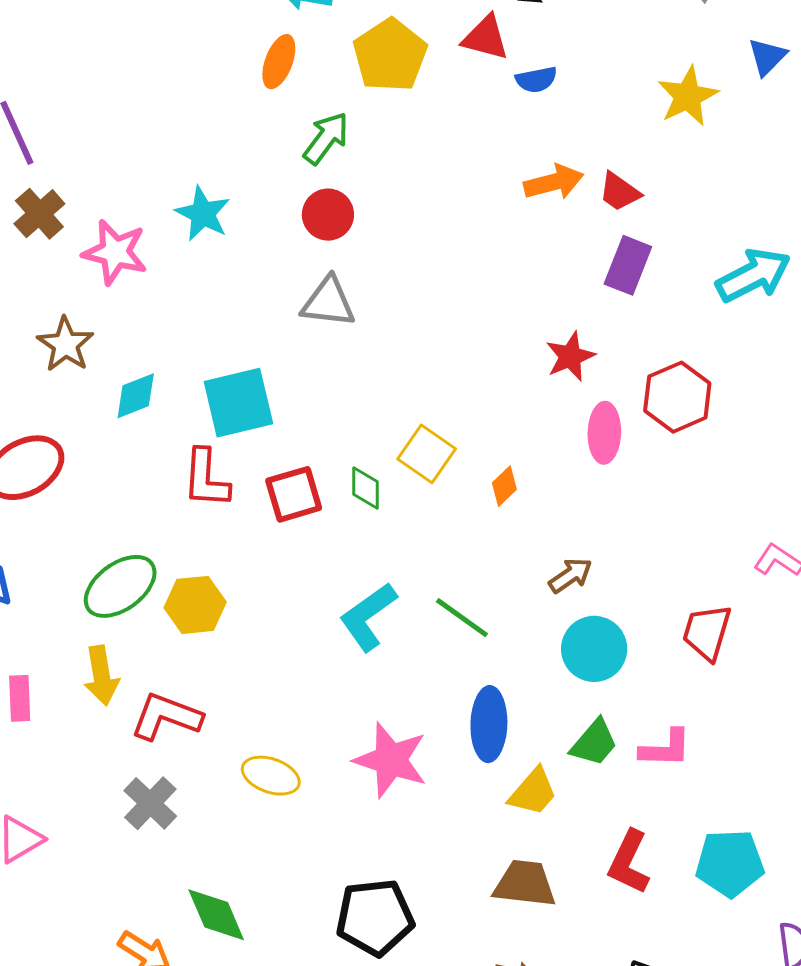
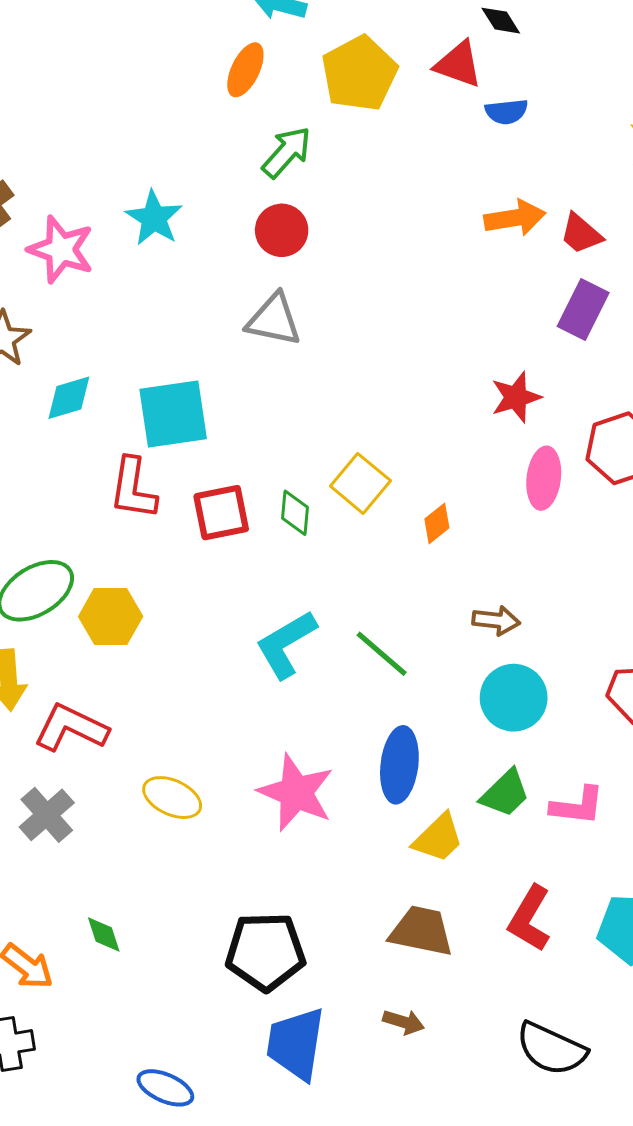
brown arrow: (570, 575) -> (496, 620), turned 36
green diamond: (216, 915) -> (104, 935), size x0.6

